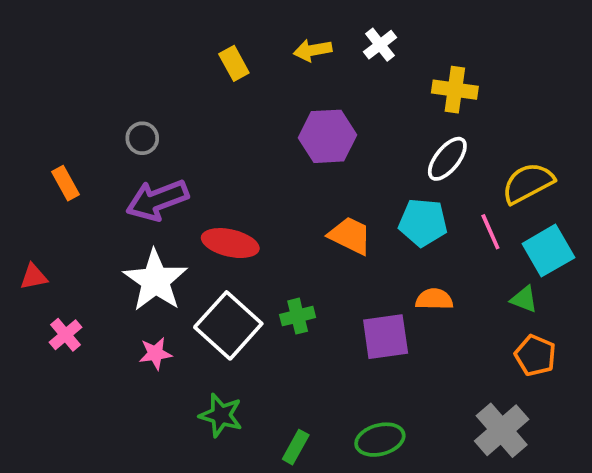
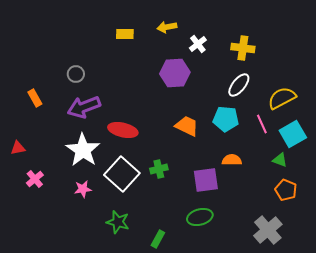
white cross: (380, 45) -> (198, 44), moved
yellow rectangle: (234, 63) -> (125, 34), turned -60
green ellipse: (380, 440) -> (200, 217), moved

